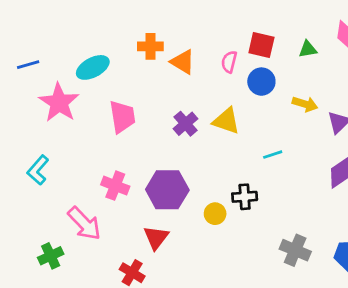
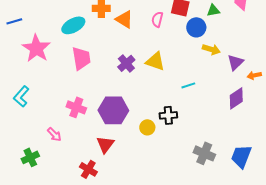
cyan ellipse: (93, 67) -> (73, 25), moved
blue circle: (261, 82) -> (196, 27), moved
pink arrow: (84, 223) -> (54, 134), size x0.6

